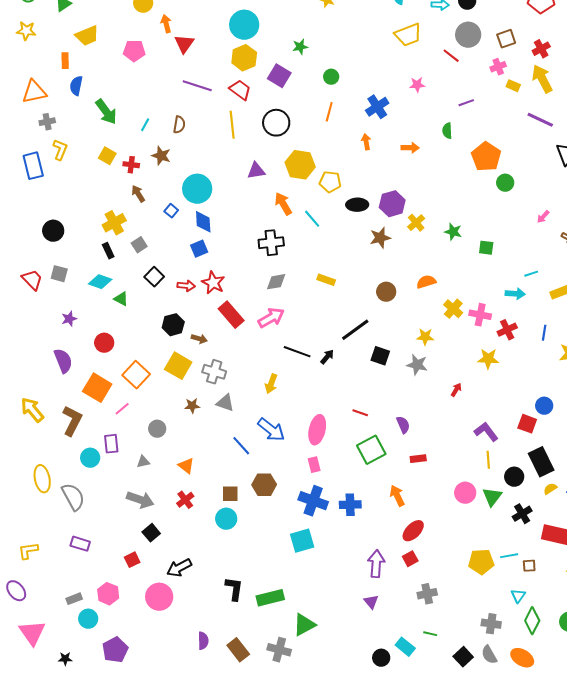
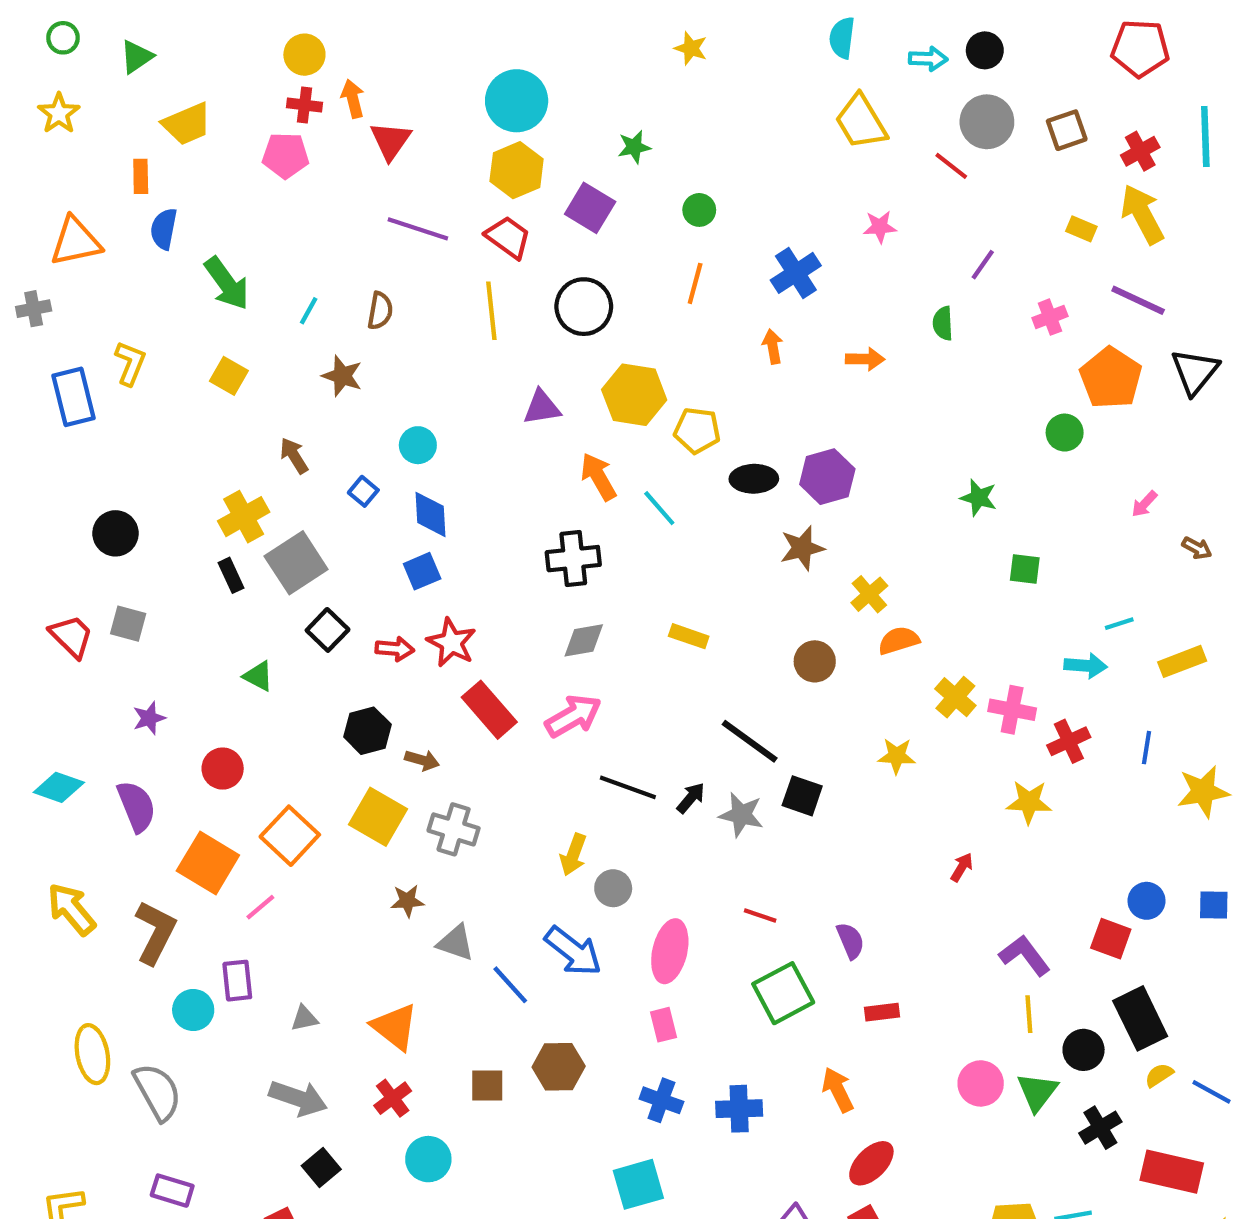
yellow star: (26, 31) -> (59, 113), turned 30
yellow trapezoid: (408, 35) -> (861, 122), turned 80
pink cross: (498, 67) -> (1050, 317), moved
purple line: (466, 103) -> (983, 265), turned -35
gray cross: (47, 122) -> (34, 309), moved
orange pentagon: (486, 157) -> (1111, 378), moved
red cross: (131, 165) -> (304, 105), moved
cyan circle: (197, 189) -> (418, 445), size x0.6
yellow cross: (416, 223) -> (869, 594), moved
green star: (453, 232) -> (979, 498), moved
gray square: (139, 245) -> (296, 563), size x1.8
cyan diamond: (100, 282) -> (59, 787), moved
black line: (355, 330) -> (750, 741), turned 72
gray star: (417, 365) -> (741, 815), moved
gray triangle: (225, 403) -> (456, 943), moved
gray circle: (157, 429) -> (613, 888), moved
orange triangle: (186, 466) -> (395, 1027), size x1.4
blue cross: (313, 501) -> (661, 1100), size x0.7
cyan circle: (226, 519) -> (428, 1159), moved

